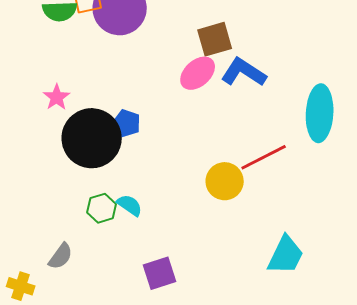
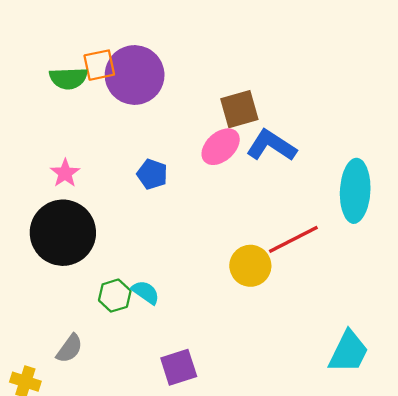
blue pentagon: (127, 123) -> (152, 174), moved
black circle: (92, 138) -> (63, 233), moved
cyan trapezoid: (286, 255) -> (349, 352), moved

